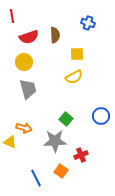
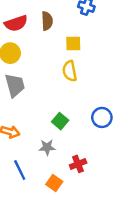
yellow semicircle: (74, 77) -> (70, 71), turned 108
gray star: (55, 141) -> (47, 147), size x0.6
blue line: (36, 178) -> (20, 170), moved

